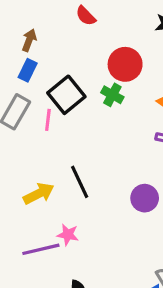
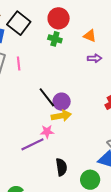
black square: (66, 95) -> (19, 23), moved
yellow arrow: (39, 194) -> (61, 116), moved, turned 30
purple circle: (145, 198) -> (62, 102), moved

